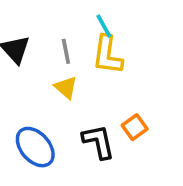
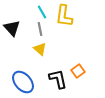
cyan line: (104, 26) -> (42, 12), moved
yellow L-shape: (107, 55) -> (64, 16), moved

